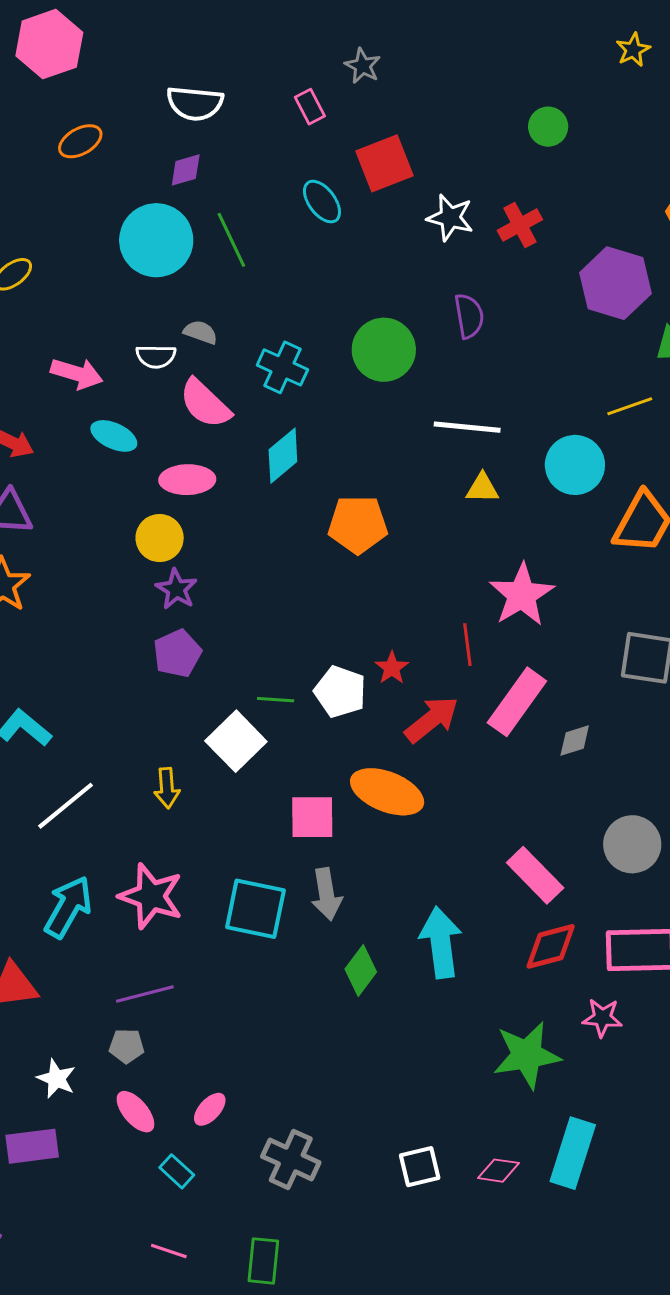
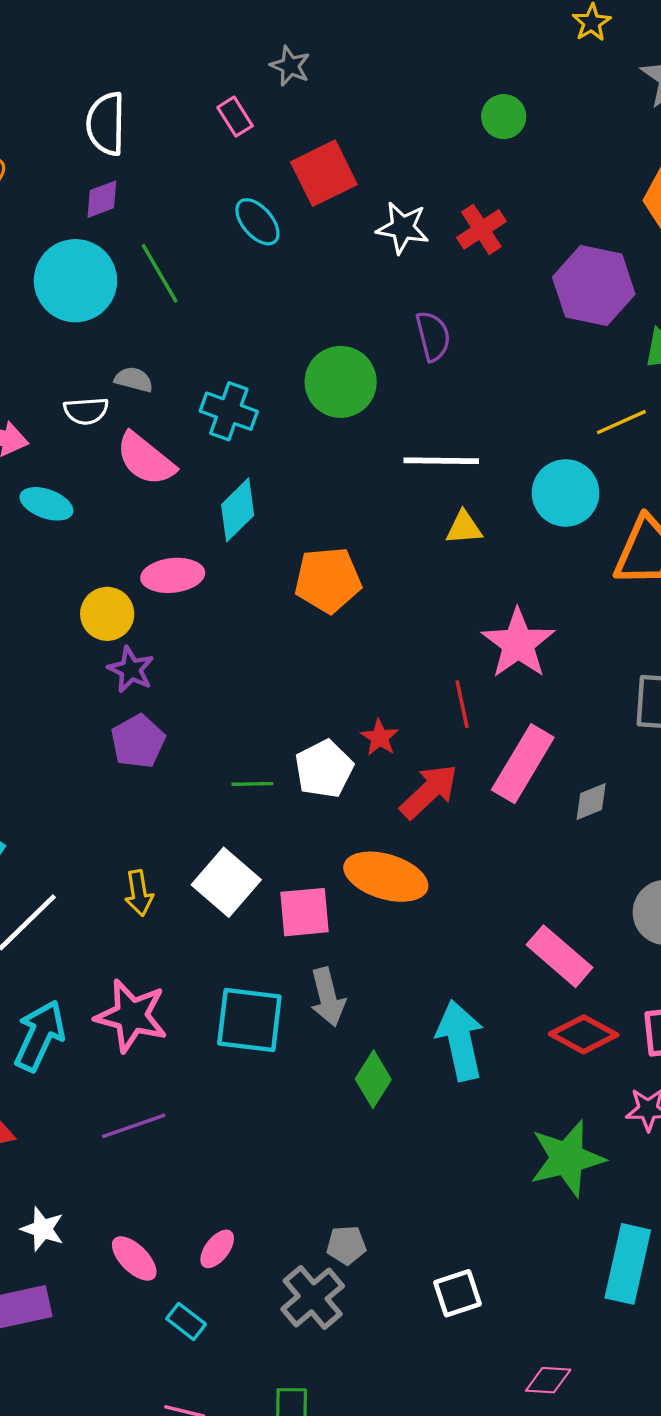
white semicircle: (195, 103) -> (106, 124), turned 90
pink ellipse: (187, 480) -> (173, 575), moved
white pentagon: (340, 692) -> (324, 769), turned 30
white square: (236, 741) -> (226, 882), moved
red diamond: (551, 946) -> (584, 1034), turned 48
gray pentagon: (127, 1046) -> (346, 1245), moved
gray cross: (291, 1159) -> (313, 1297), turned 30
pink diamond: (498, 1171) -> (548, 1380), moved

